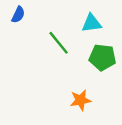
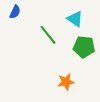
cyan triangle: (92, 23) -> (75, 19), turned 42

